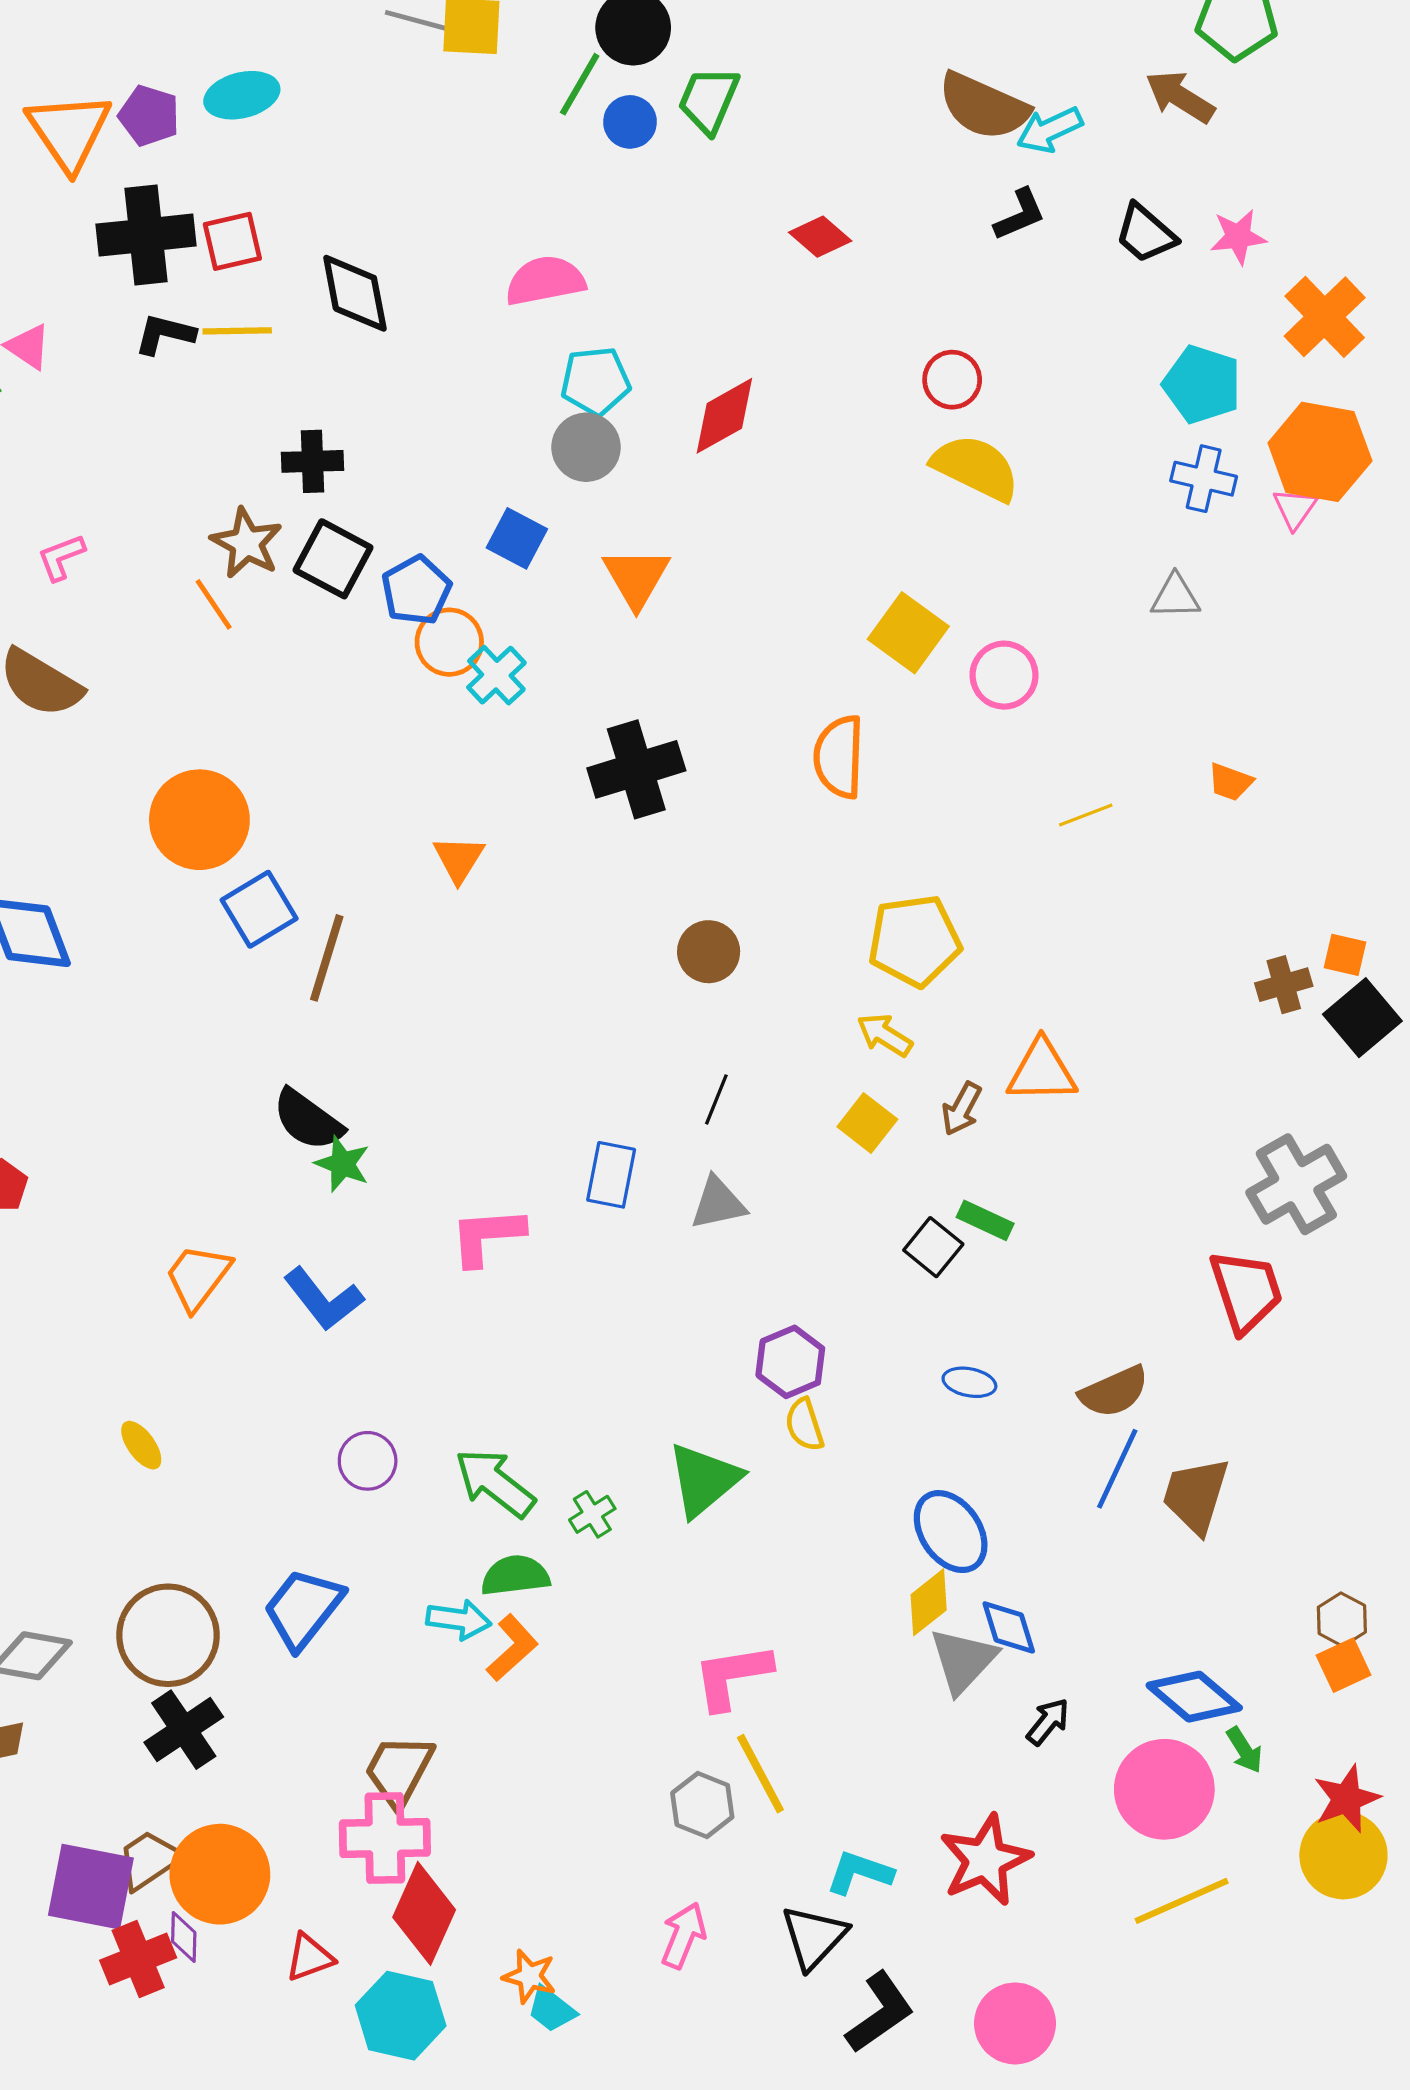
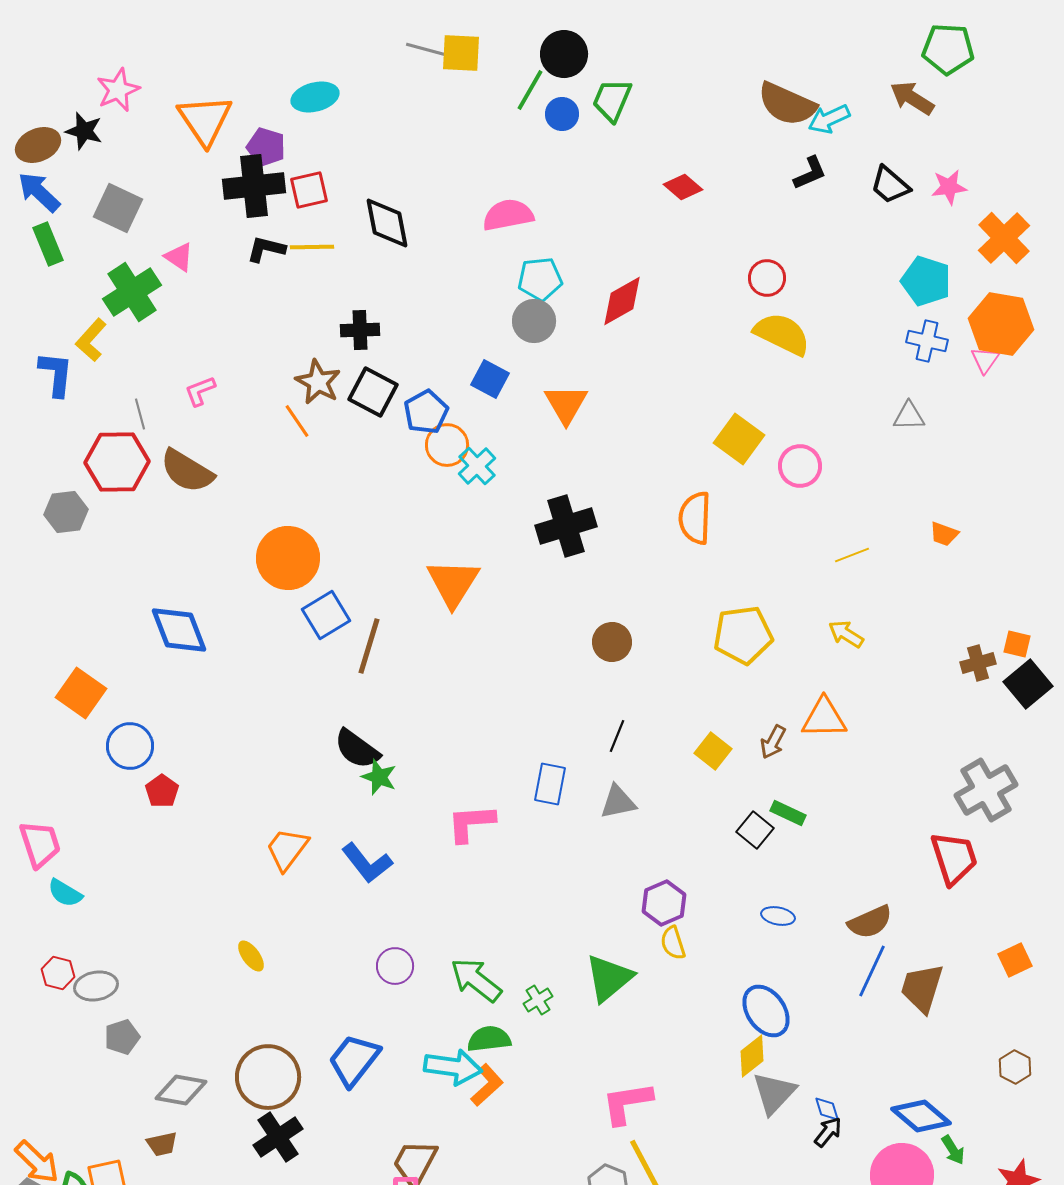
purple pentagon: (149, 116) -> (266, 147), moved
orange triangle: (459, 859) -> (453, 583), size x1.6
yellow arrow: (885, 1035) -> (846, 634), moved
cyan arrow: (459, 1620) -> (453, 1067), size x1.4
blue diamond: (1009, 1627) -> (827, 1109), moved, size x0.7
orange square: (1343, 1665) -> (1015, 960), moved

